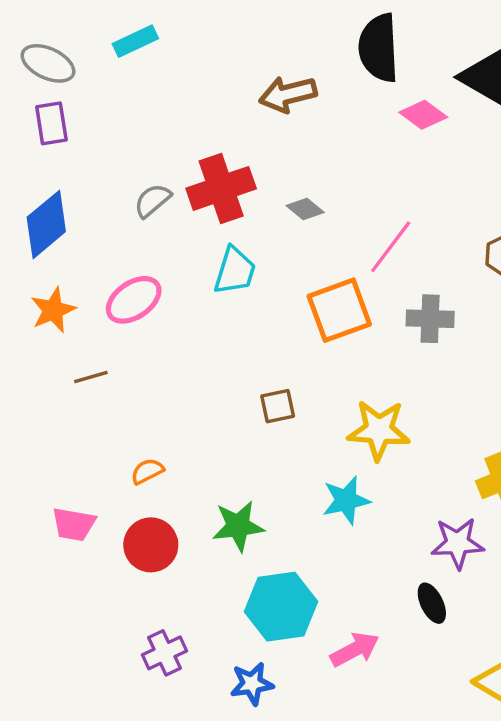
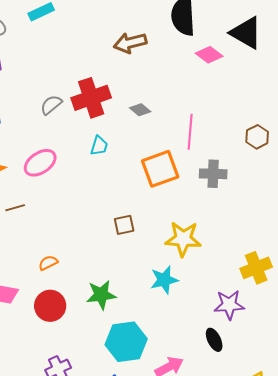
pink line: (391, 247) -> (190, 132), turned -32
cyan trapezoid: (235, 271) -> (99, 146), size x0.7

